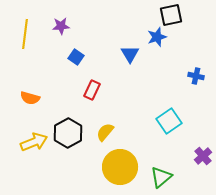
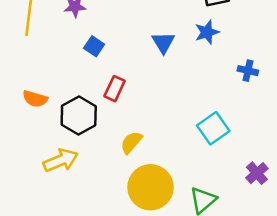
blue star: (157, 37) -> (207, 32), moved
black hexagon: (68, 133) -> (79, 115), moved
yellow arrow: (34, 142) -> (61, 160), moved

